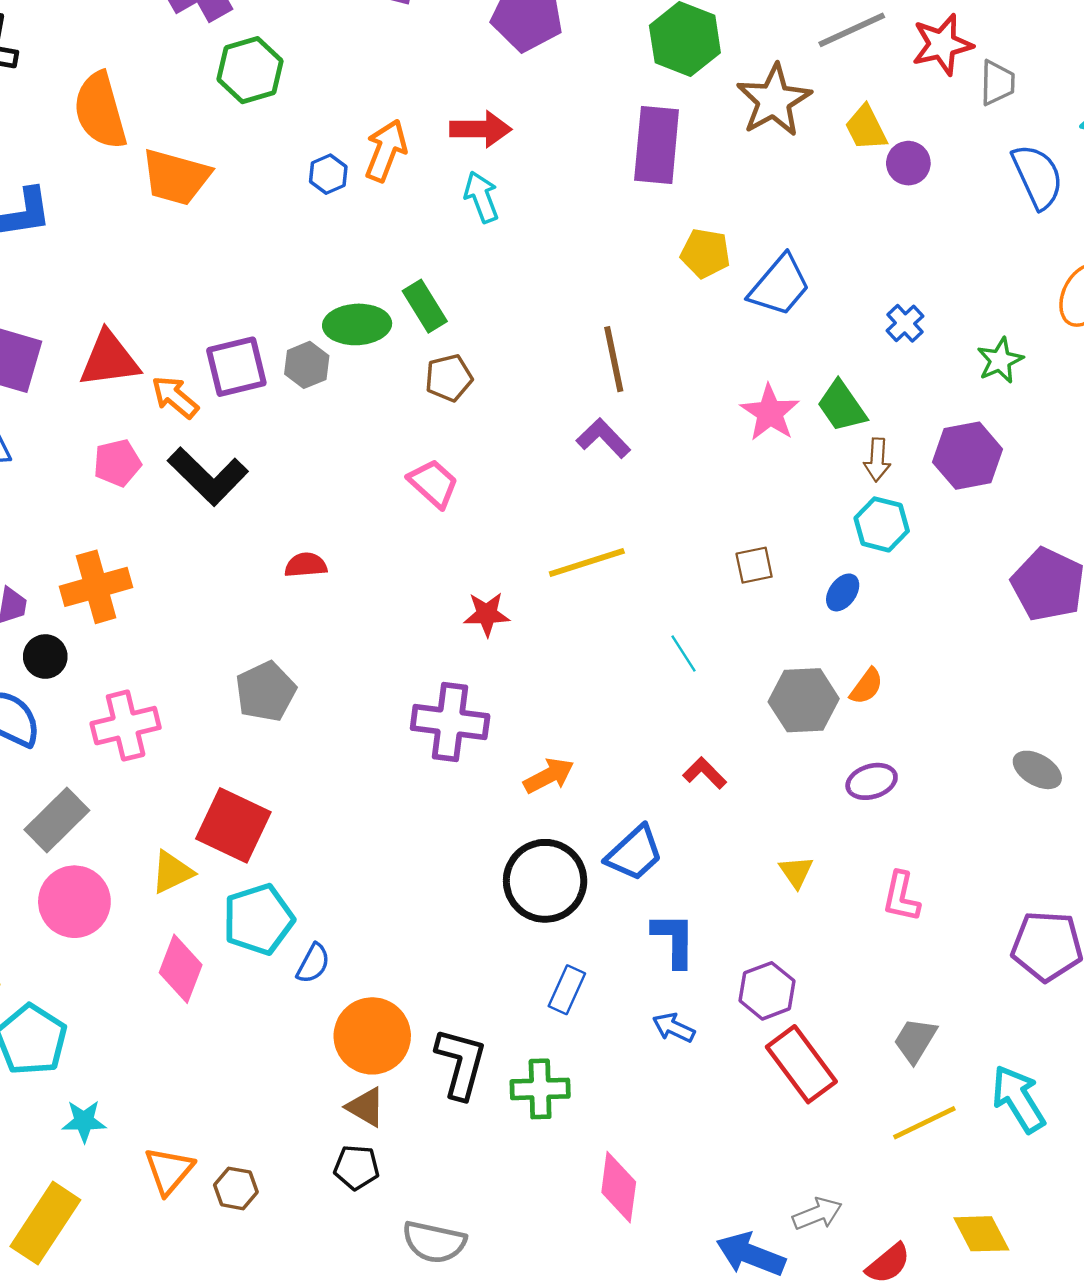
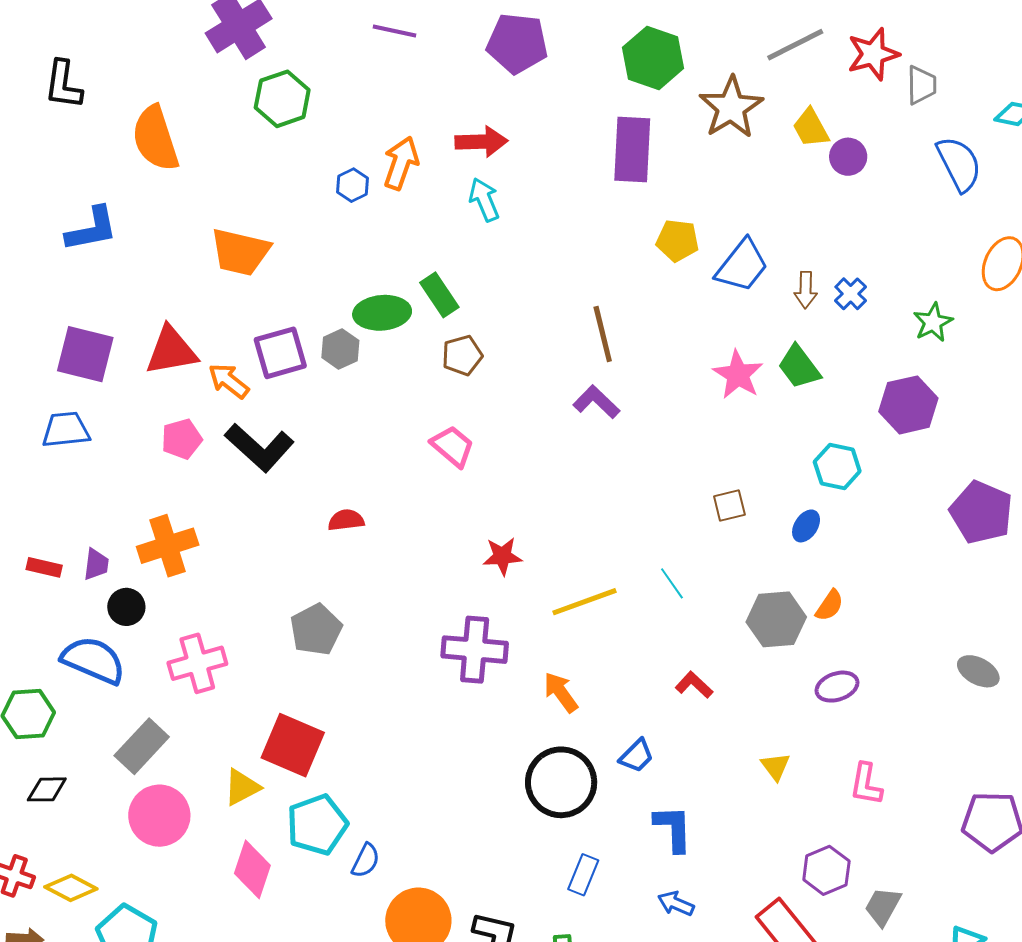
orange trapezoid: (176, 177) -> (240, 252), moved
brown arrow: (877, 460) -> (806, 290), moved
yellow line: (587, 562) -> (585, 602), moved
orange arrow: (549, 776) -> (561, 692), turned -96
blue trapezoid: (634, 853) -> (637, 756), size x0.7
purple hexagon: (767, 991) -> (826, 870), moved

